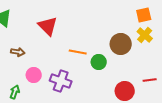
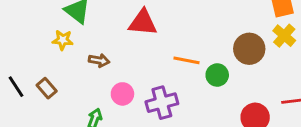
red triangle: (48, 26) -> (143, 23), turned -40
purple cross: (61, 81) -> (162, 103), turned -35

